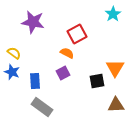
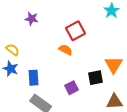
purple star: (33, 22) -> (32, 19), size x0.6
purple square: (63, 73) -> (72, 88), moved

